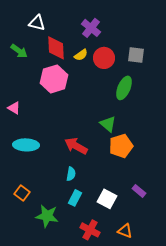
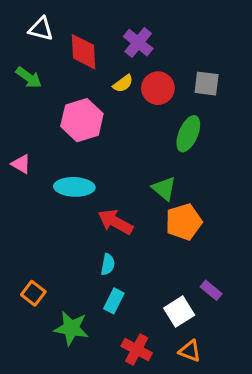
white triangle: (37, 23) -> (41, 29), moved
red diamond: (56, 48) -> (83, 52), moved
cyan ellipse: (26, 145) -> (74, 187), moved
white square: (107, 199) -> (179, 312), moved, turned 30

